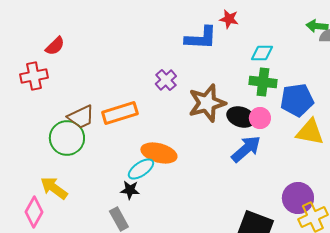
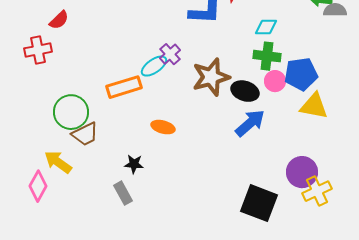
brown trapezoid: (81, 117) -> (85, 134), moved
pink circle: (260, 118) -> (275, 81), moved
orange ellipse: (159, 153) -> (163, 127), size x0.7
cyan ellipse: (141, 169) -> (154, 66), moved

